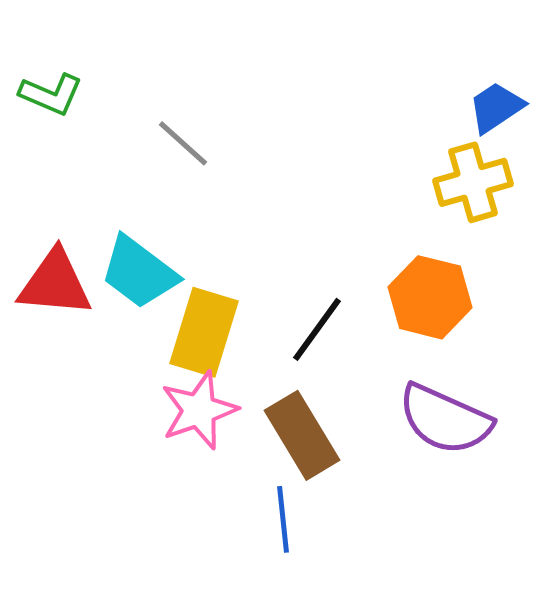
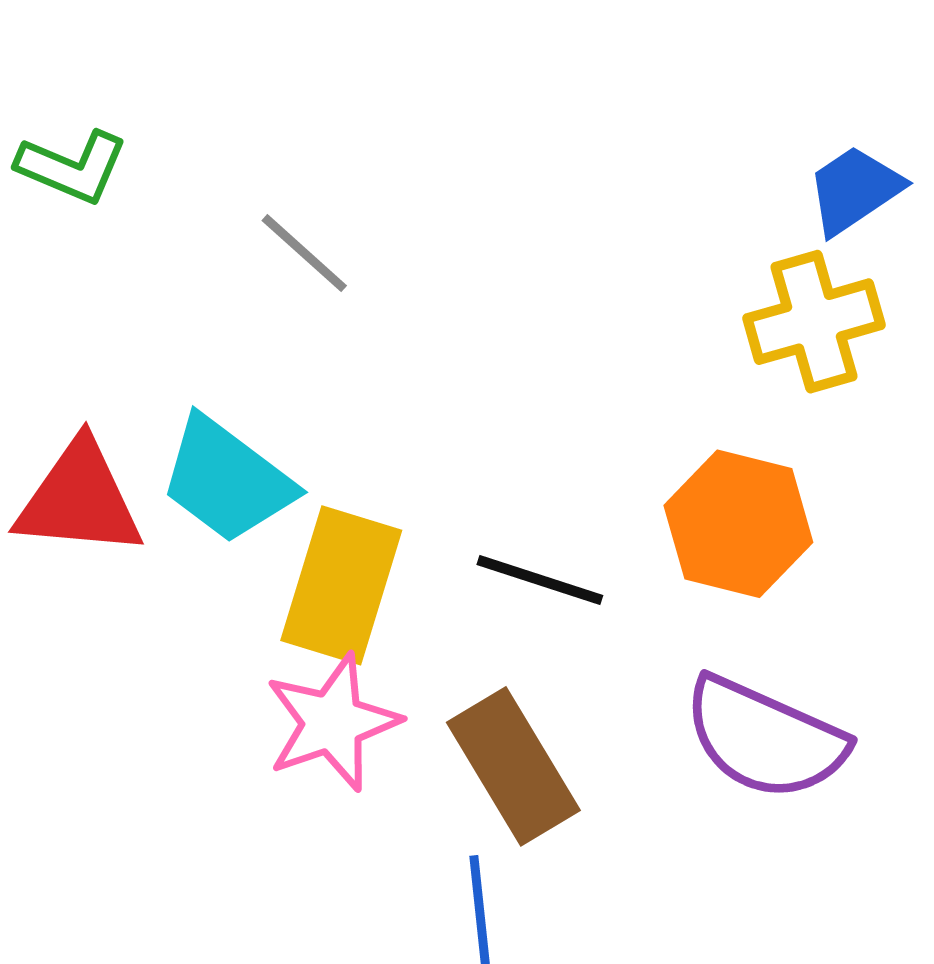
black line: (317, 329) -> (540, 580), turned 72

